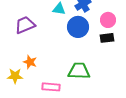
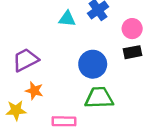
purple trapezoid: (25, 25) -> (25, 60), moved
blue circle: (78, 27) -> (93, 64), moved

